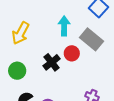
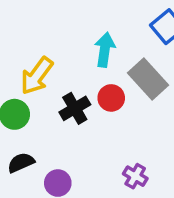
yellow arrow: (21, 33) -> (37, 76), moved

